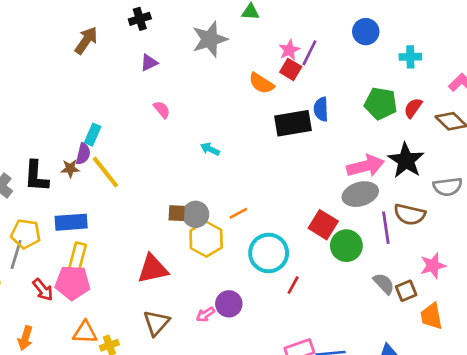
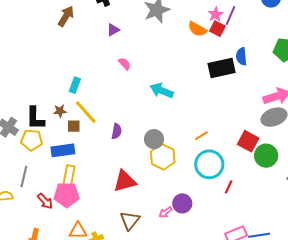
orange semicircle: (261, 83) -> (197, 29), moved
cyan arrow: (210, 149) -> (162, 91), size x1.6
purple semicircle: (83, 154) -> (116, 131), moved
brown square: (177, 213) -> (74, 126), moved
orange line: (238, 213) -> (201, 136), moved
yellow pentagon: (26, 234) -> (32, 140), moved

